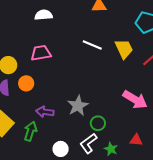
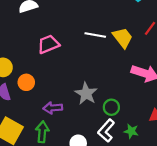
white line: (92, 45) -> (95, 35), moved
yellow trapezoid: (124, 49) -> (123, 38), moved
pink trapezoid: (41, 53) -> (48, 44), moved

